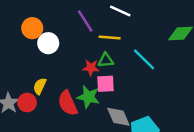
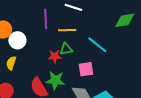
purple line: (85, 21) -> (46, 19), turned 36
pink square: (105, 84) -> (86, 69), moved
yellow semicircle: (40, 86) -> (11, 63), moved

